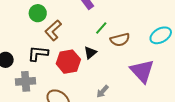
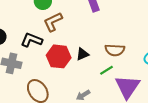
green line: (101, 28) -> (107, 70), moved

